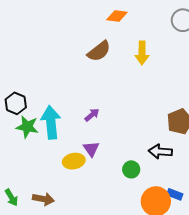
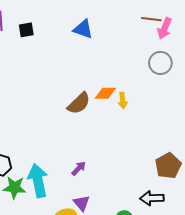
orange diamond: (117, 16) -> (105, 93), moved
yellow arrow: (142, 53) -> (123, 100), size x0.7

